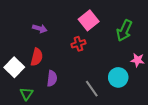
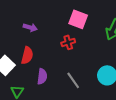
pink square: (89, 20) -> (78, 19), turned -30
gray line: (92, 89) -> (73, 80), moved

